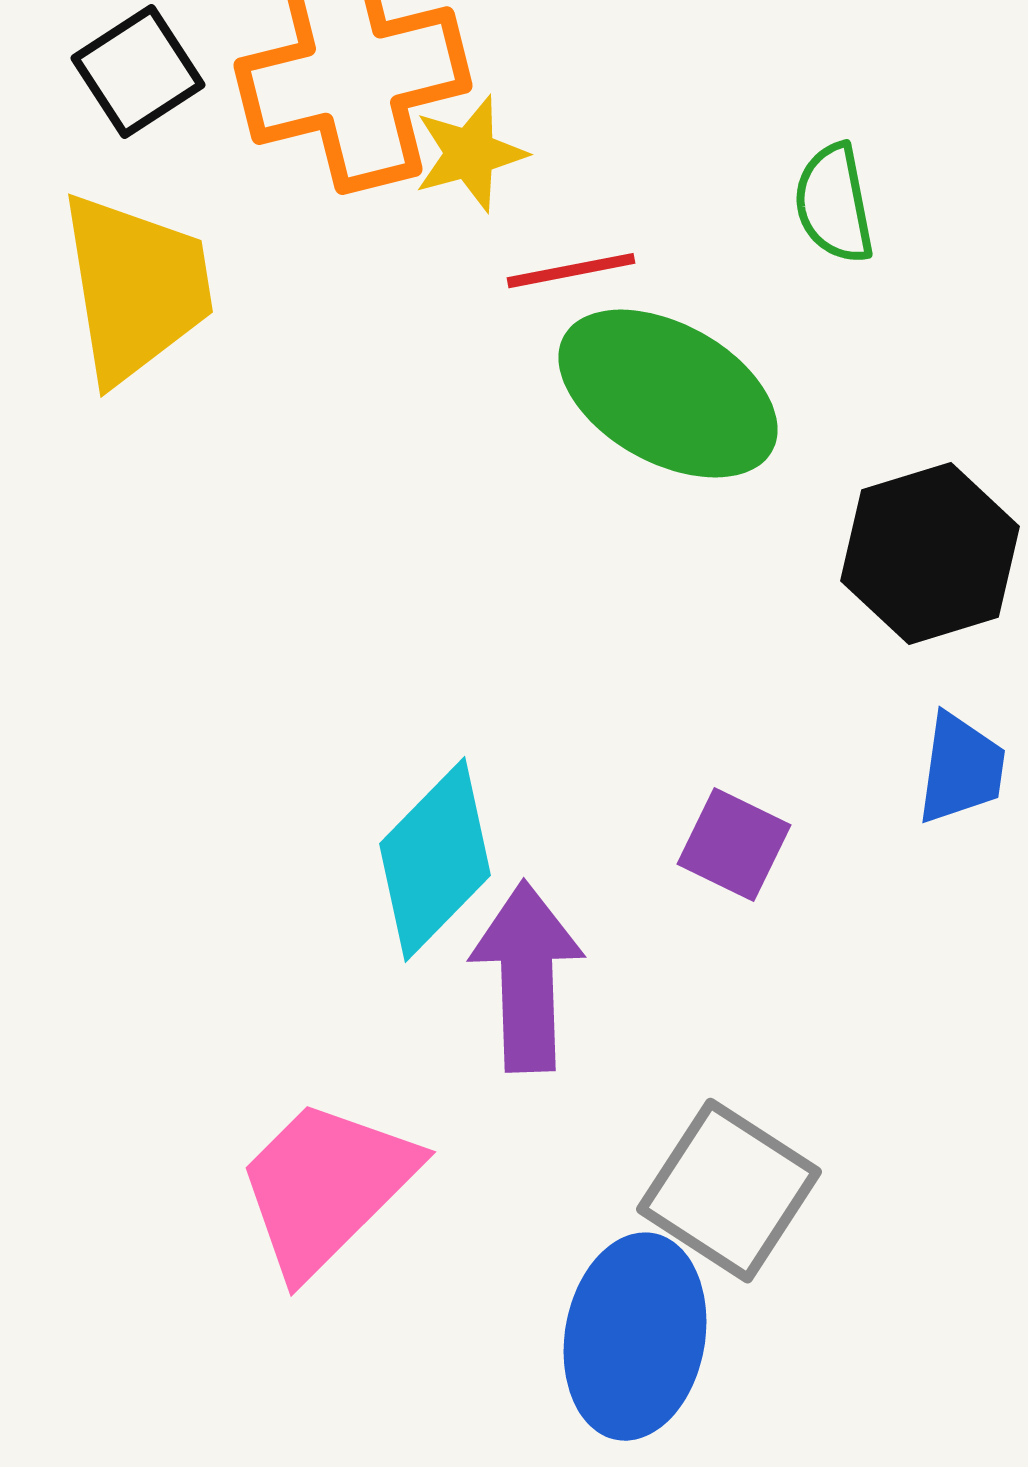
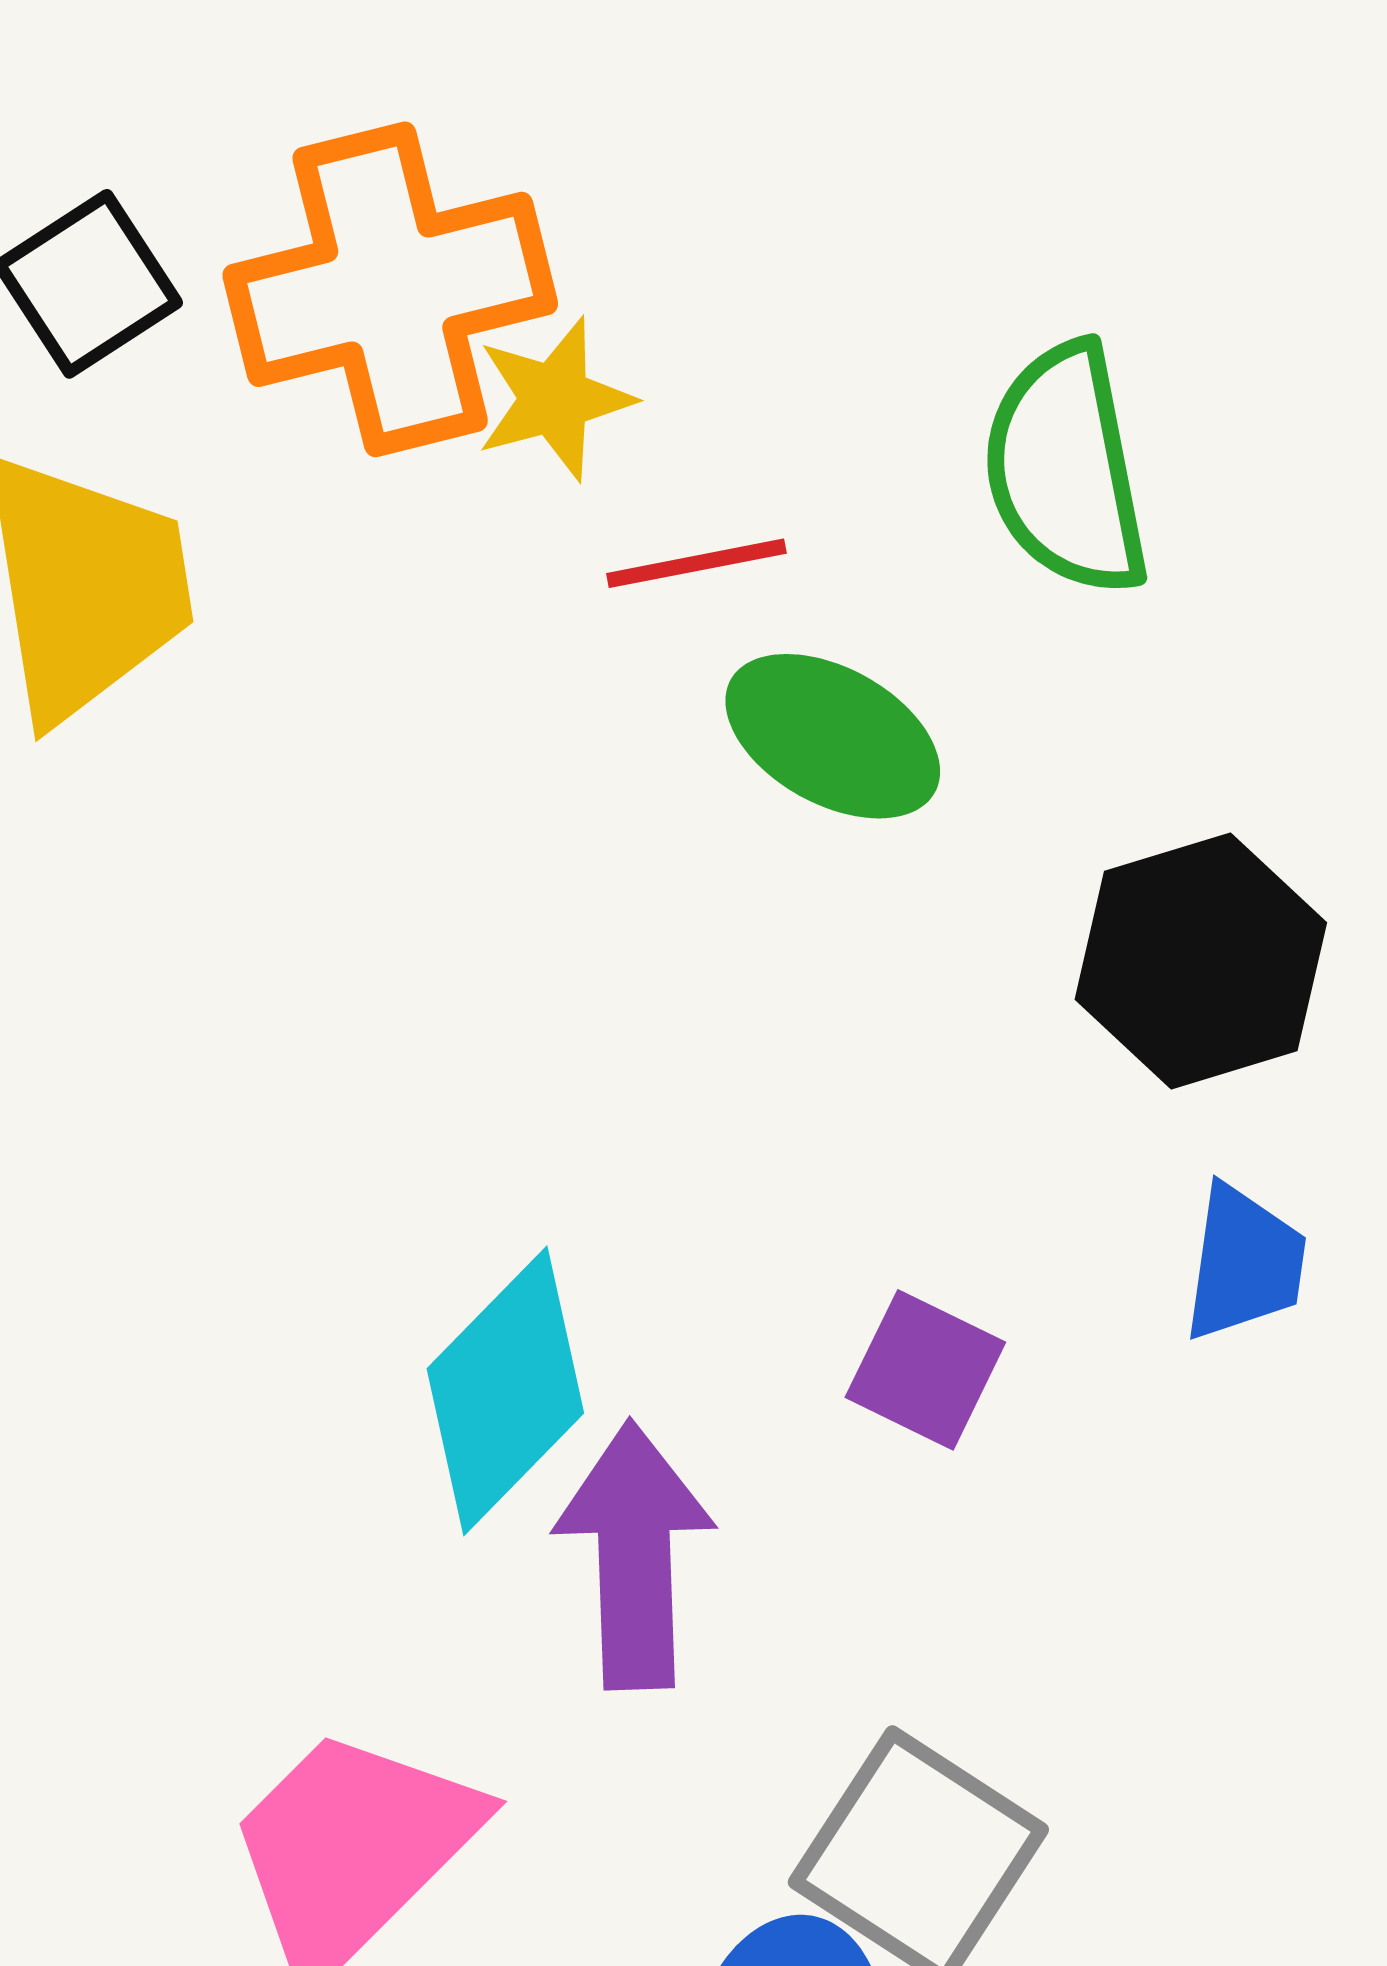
green semicircle: (834, 204) -> (1066, 469), size x1.5
green ellipse: (668, 394) -> (833, 736), size x0.7

